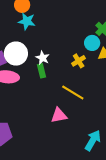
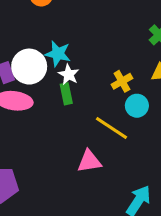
cyan star: (27, 21) -> (58, 54), moved
cyan circle: (92, 43) -> (137, 106), moved

